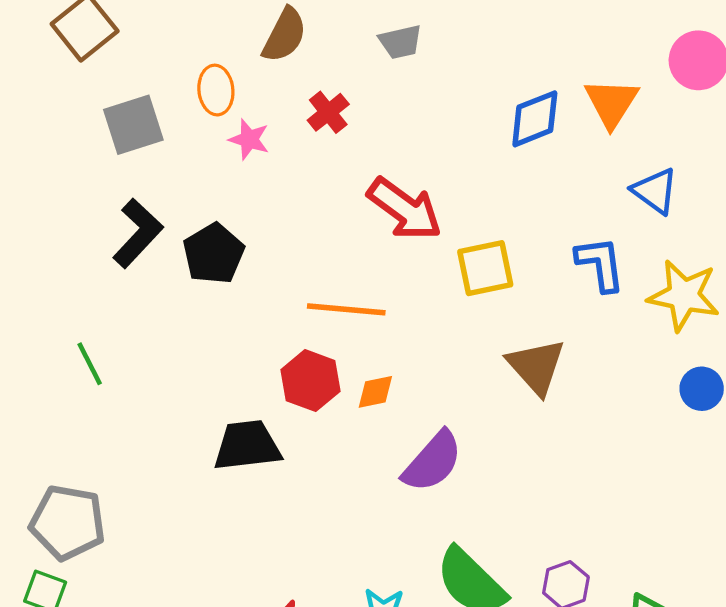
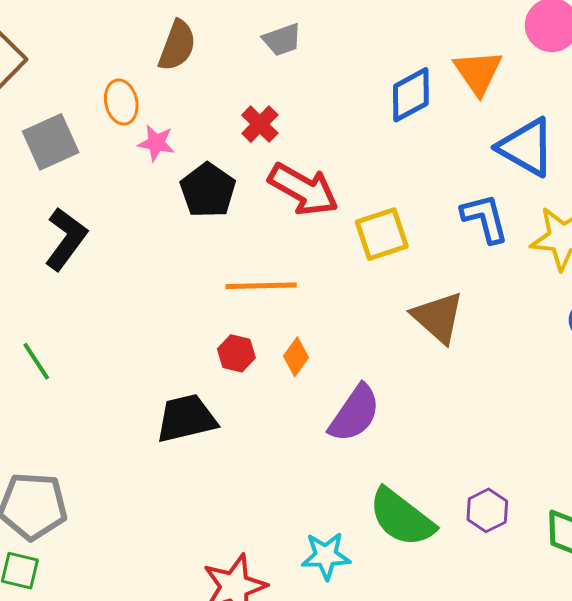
red cross: (328, 112) -> (260, 124), moved
blue triangle: (655, 191) -> (526, 147), size x1.4
black pentagon: (214, 254) -> (208, 190), moved
red hexagon: (310, 381) -> (236, 353), size x0.7
orange diamond: (375, 392) -> (296, 357), turned -36

